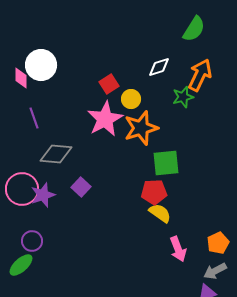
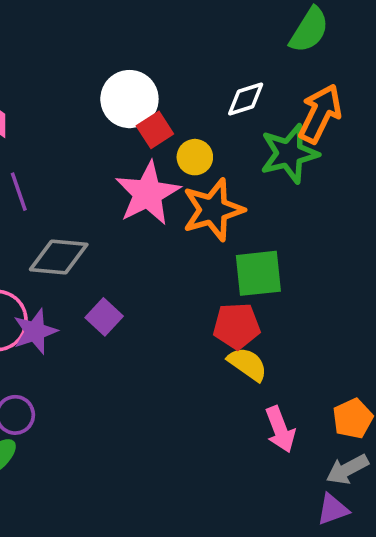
white circle: (41, 65) -> (129, 99), moved
green star: (183, 97) -> (289, 153), size x1.5

